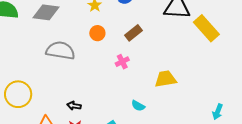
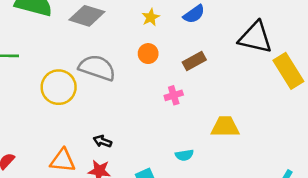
yellow circle: (18, 94) -> (59, 87), moved
cyan semicircle: (138, 106) -> (184, 155), turned -48

